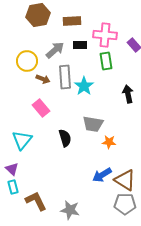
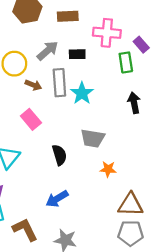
black rectangle: (80, 45) -> (77, 54), moved
green rectangle: (106, 61) -> (126, 62), moved
orange star: (109, 142) -> (108, 169), moved
blue arrow: (102, 175) -> (57, 199), moved
brown triangle: (125, 180) -> (131, 205), turned -30

